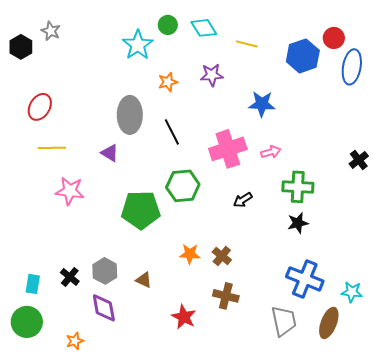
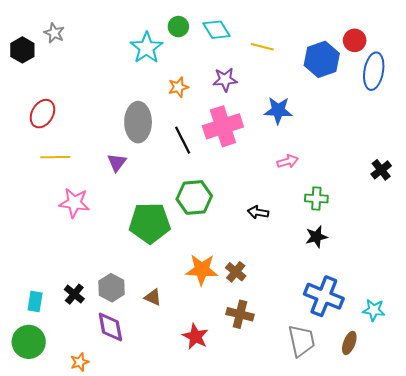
pink cross: (228, 149) -> (223, 126), moved
purple triangle: (110, 153) -> (117, 162), turned 36
green cross: (298, 187) -> (316, 199), size x0.7
black arrow: (243, 200) -> (258, 212), turned 42
orange star: (190, 254) -> (202, 270), size x1.4
brown ellipse: (329, 323) -> (349, 343), size x0.7

